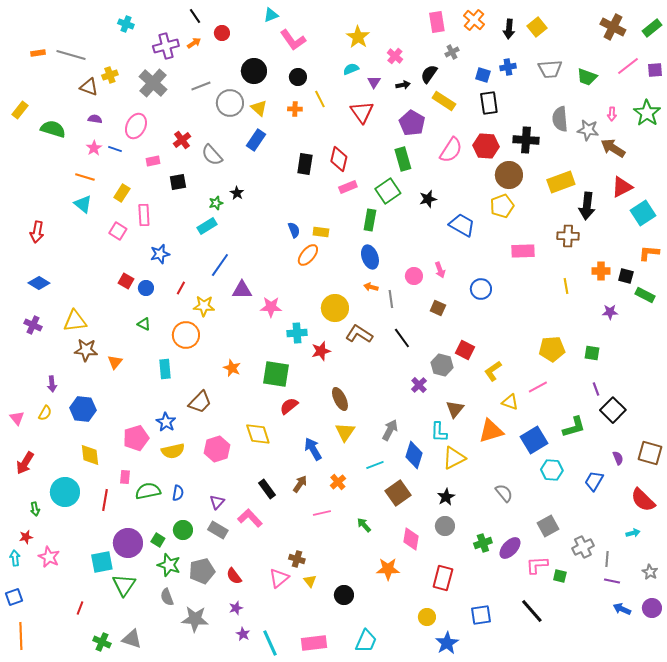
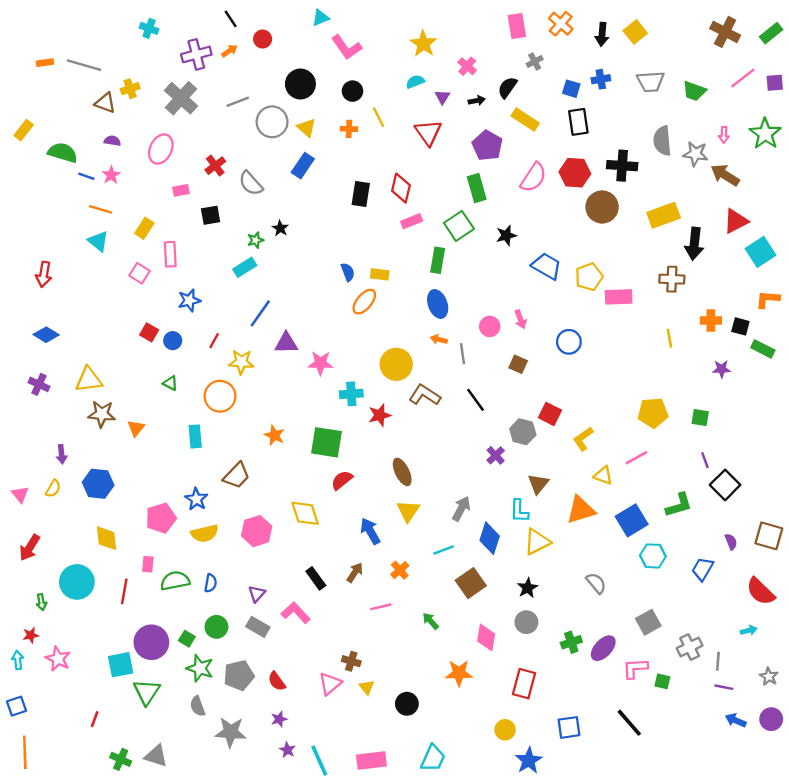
blue line: (115, 149) -> (86, 176), moved
yellow pentagon: (502, 206) -> (589, 277), moved

